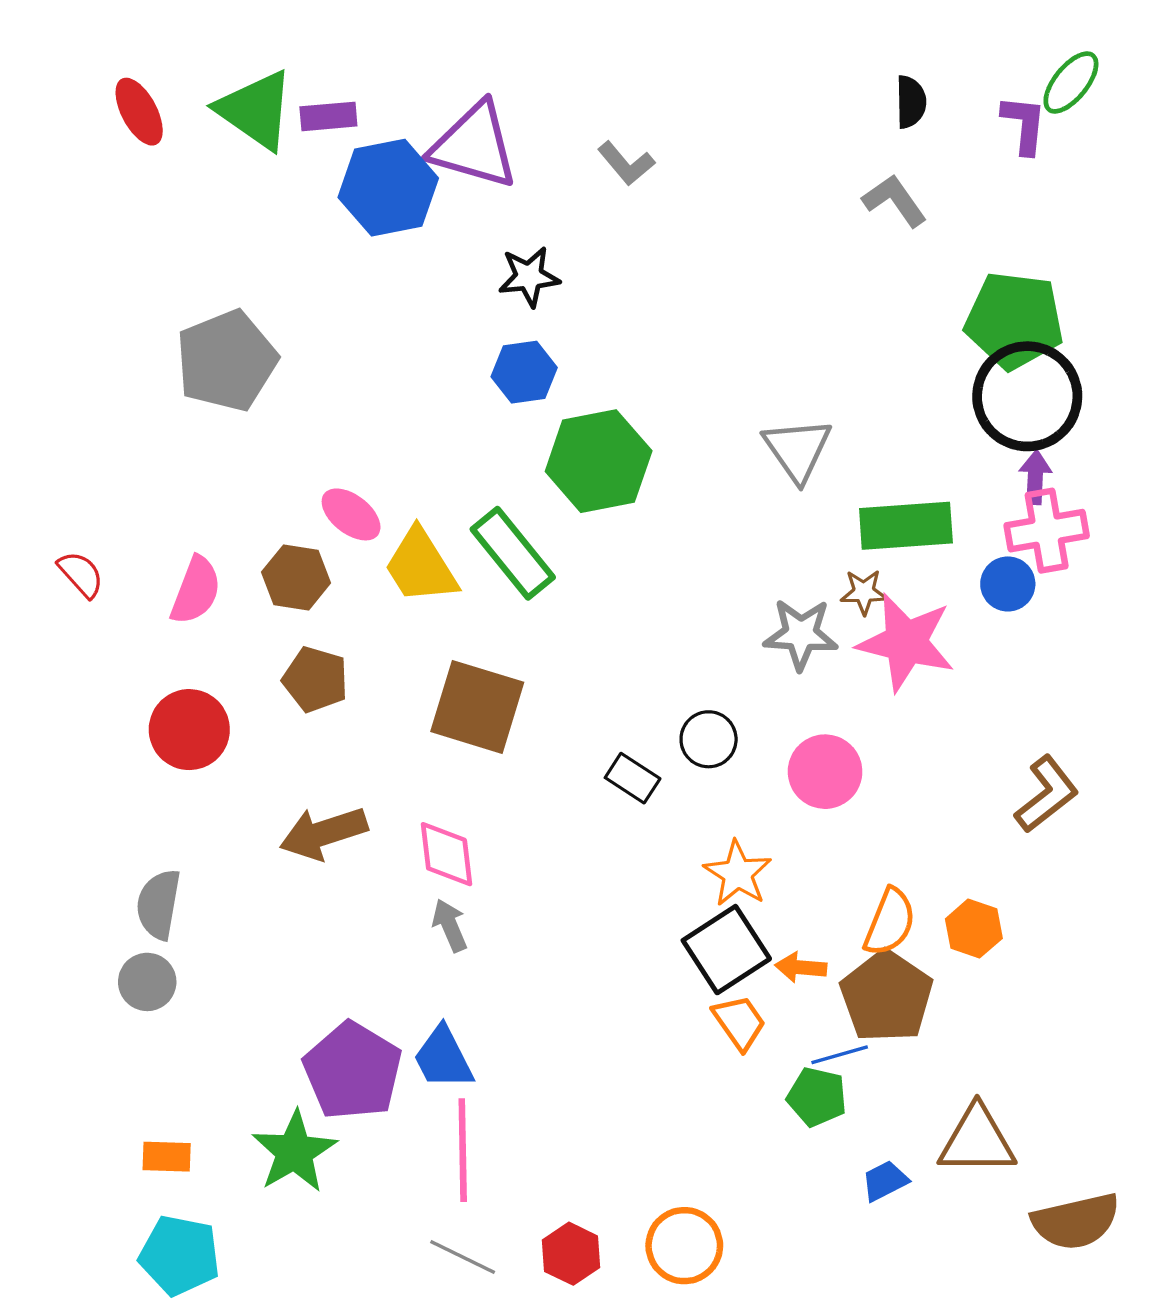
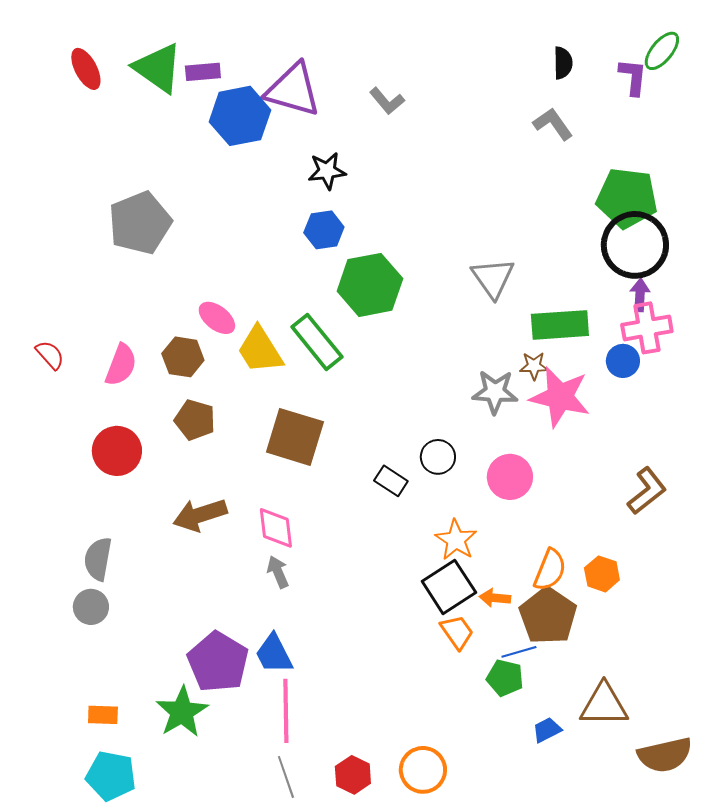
gray line: (463, 1257) -> (286, 777), turned 45

